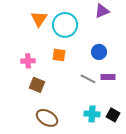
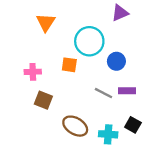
cyan circle: (65, 25) -> (89, 41), moved
black square: (113, 115) -> (133, 125), moved
brown ellipse: (47, 118) -> (75, 126), moved

